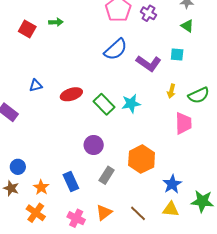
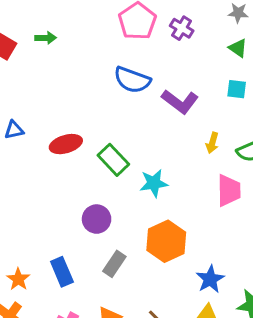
blue semicircle: (116, 49) -> (132, 80), turned 60
cyan square: (177, 55) -> (237, 89), moved
cyan star: (131, 104) -> (154, 183), moved

